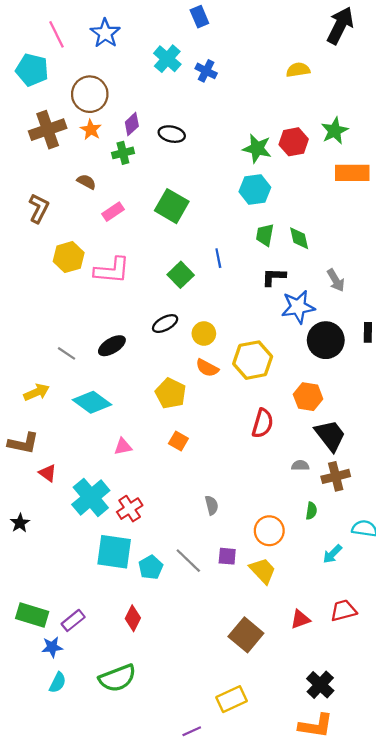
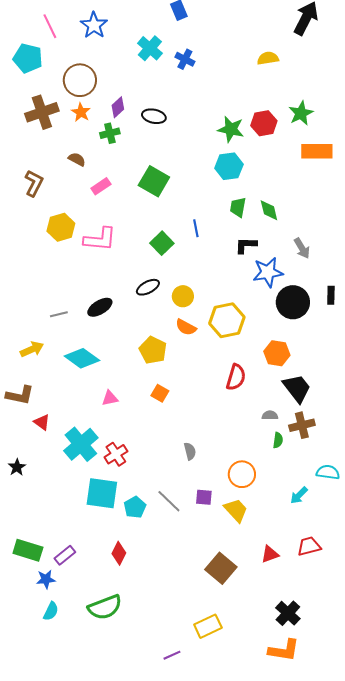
gray line: (66, 353) -> (59, 314), turned -48
green semicircle: (311, 511) -> (278, 440), moved

